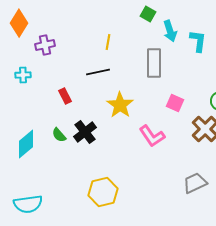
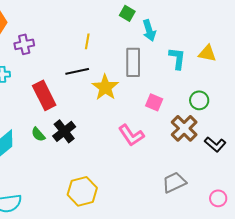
cyan L-shape: (198, 41) -> (177, 58), moved
red rectangle: (65, 96) -> (44, 95), size x1.8
yellow star: (120, 105) -> (105, 87), moved

